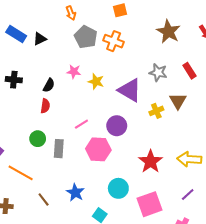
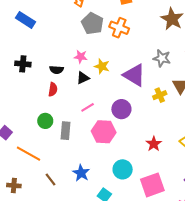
black triangle: (40, 39) -> (83, 78), moved
black semicircle: (49, 85) -> (56, 70), turned 64
red star: (151, 162) -> (154, 144), size x0.7

